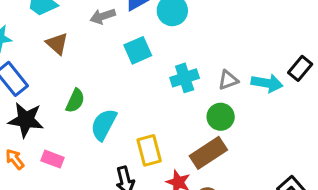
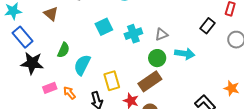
cyan square: (138, 50) -> (104, 27), moved
cyan arrow: (267, 83) -> (185, 54), moved
orange arrow: (15, 159) -> (69, 93), moved
pink rectangle: (52, 159) -> (50, 88), turned -40

